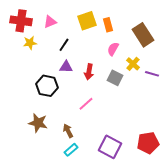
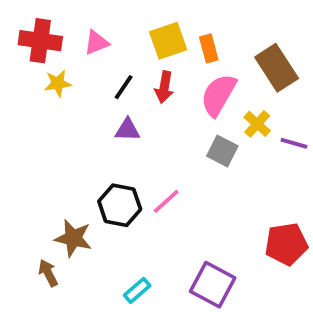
pink semicircle: (113, 49) -> (218, 95), size x1.6
red arrow: (89, 72) -> (164, 87), moved
black hexagon: (47, 86) -> (120, 205), moved
brown arrow: (68, 131) -> (48, 273), moved
red pentagon: (148, 143) -> (286, 244), moved

